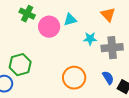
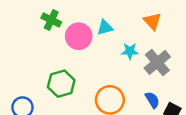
gray cross: (112, 48) -> (157, 62), turned -35
green hexagon: (20, 65) -> (61, 84), moved

